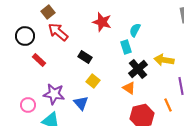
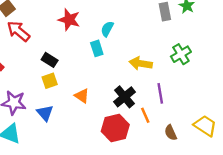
black cross: (138, 69) -> (125, 97), moved
yellow square: (93, 81) -> (50, 81), moved, turned 32
orange triangle: (129, 88) -> (82, 96), moved

